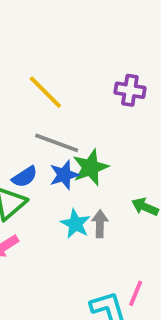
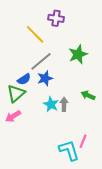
purple cross: (130, 90) -> (56, 18), moved
gray line: (57, 143) -> (41, 61), turned -60
green star: (90, 167) -> (78, 54), moved

